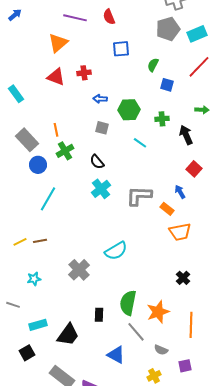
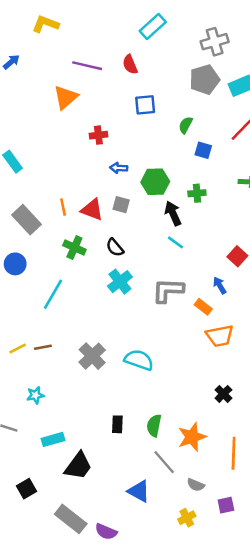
red triangle: (56, 77) -> (92, 210), moved
black arrow: (186, 135) -> (173, 213), moved
cyan line: (140, 143) -> (175, 242), moved
green cross: (65, 151) -> (74, 247), moved, turned -36
blue circle: (38, 165) -> (15, 264), moved
cyan semicircle: (116, 251) -> (139, 360), turned -130
gray cross: (79, 270) -> (92, 356), moved
green semicircle: (128, 303) -> (154, 426), size x0.7
black rectangle: (99, 315) -> (117, 424), moved
cyan rectangle: (38, 325) -> (53, 439), moved

